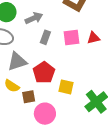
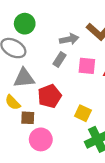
gray arrow: (34, 18) -> (69, 39), moved
yellow square: (66, 87) -> (83, 113), moved

